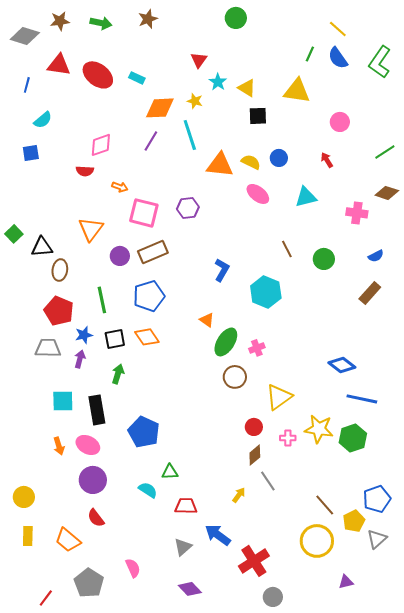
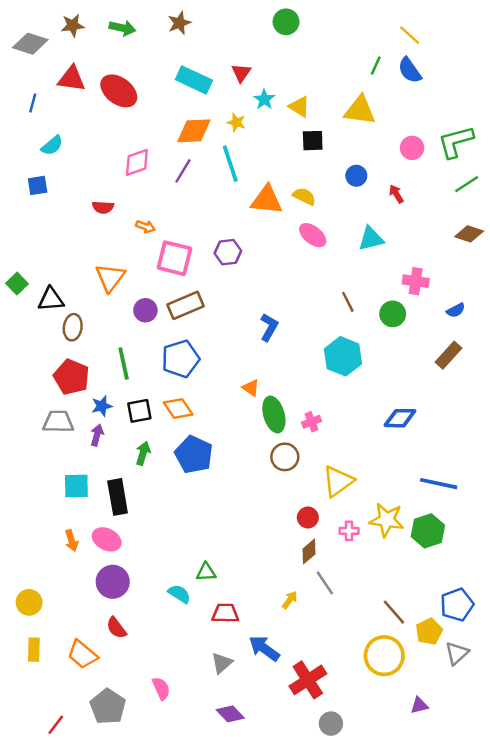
green L-shape: (380, 62) -> (456, 142), moved, turned 40
cyan rectangle: (137, 78) -> (194, 80), moved, size x1.8
pink diamond: (101, 145) -> (137, 162), moved
blue circle: (279, 158) -> (356, 176), moved
pink cross: (357, 213) -> (416, 281), moved
cyan hexagon: (266, 292) -> (343, 356), moved
green ellipse: (226, 342) -> (274, 415), turned -48
blue diamond: (342, 365) -> (400, 418), moved, turned -36
blue pentagon: (144, 432) -> (194, 454), moved

